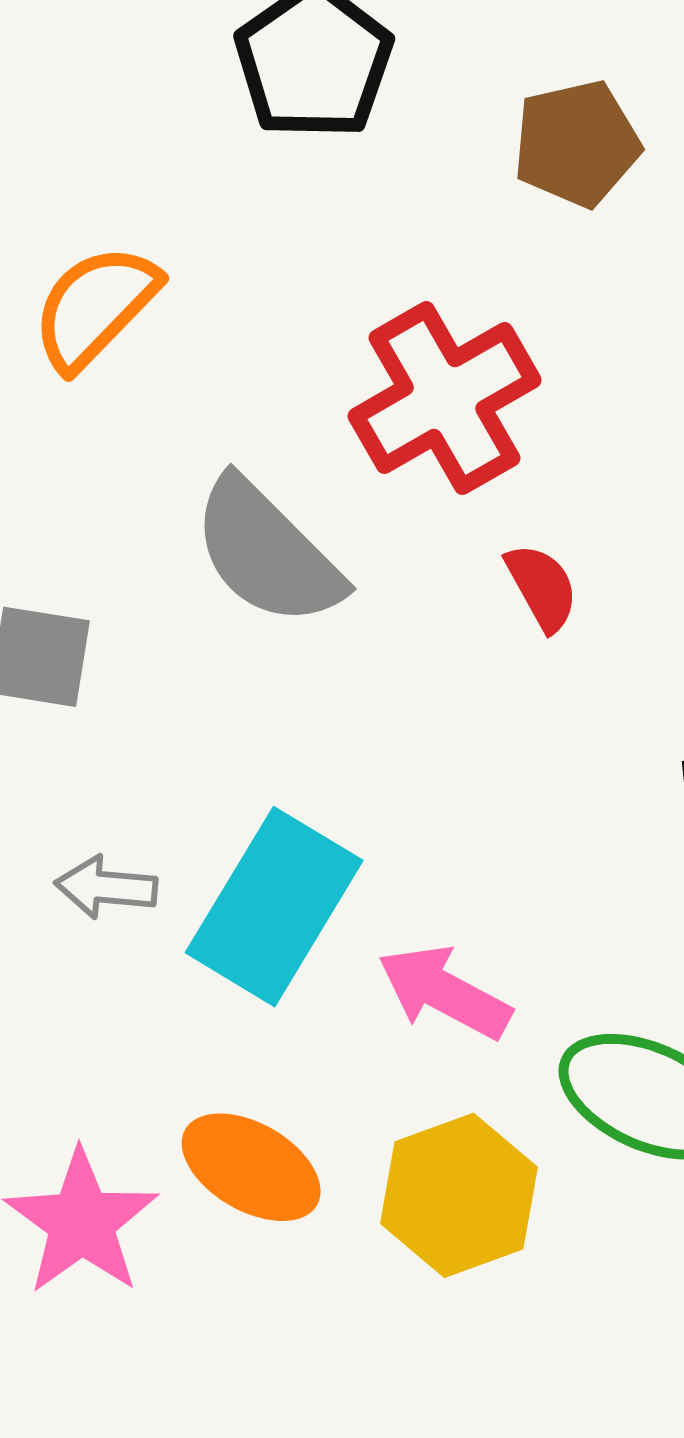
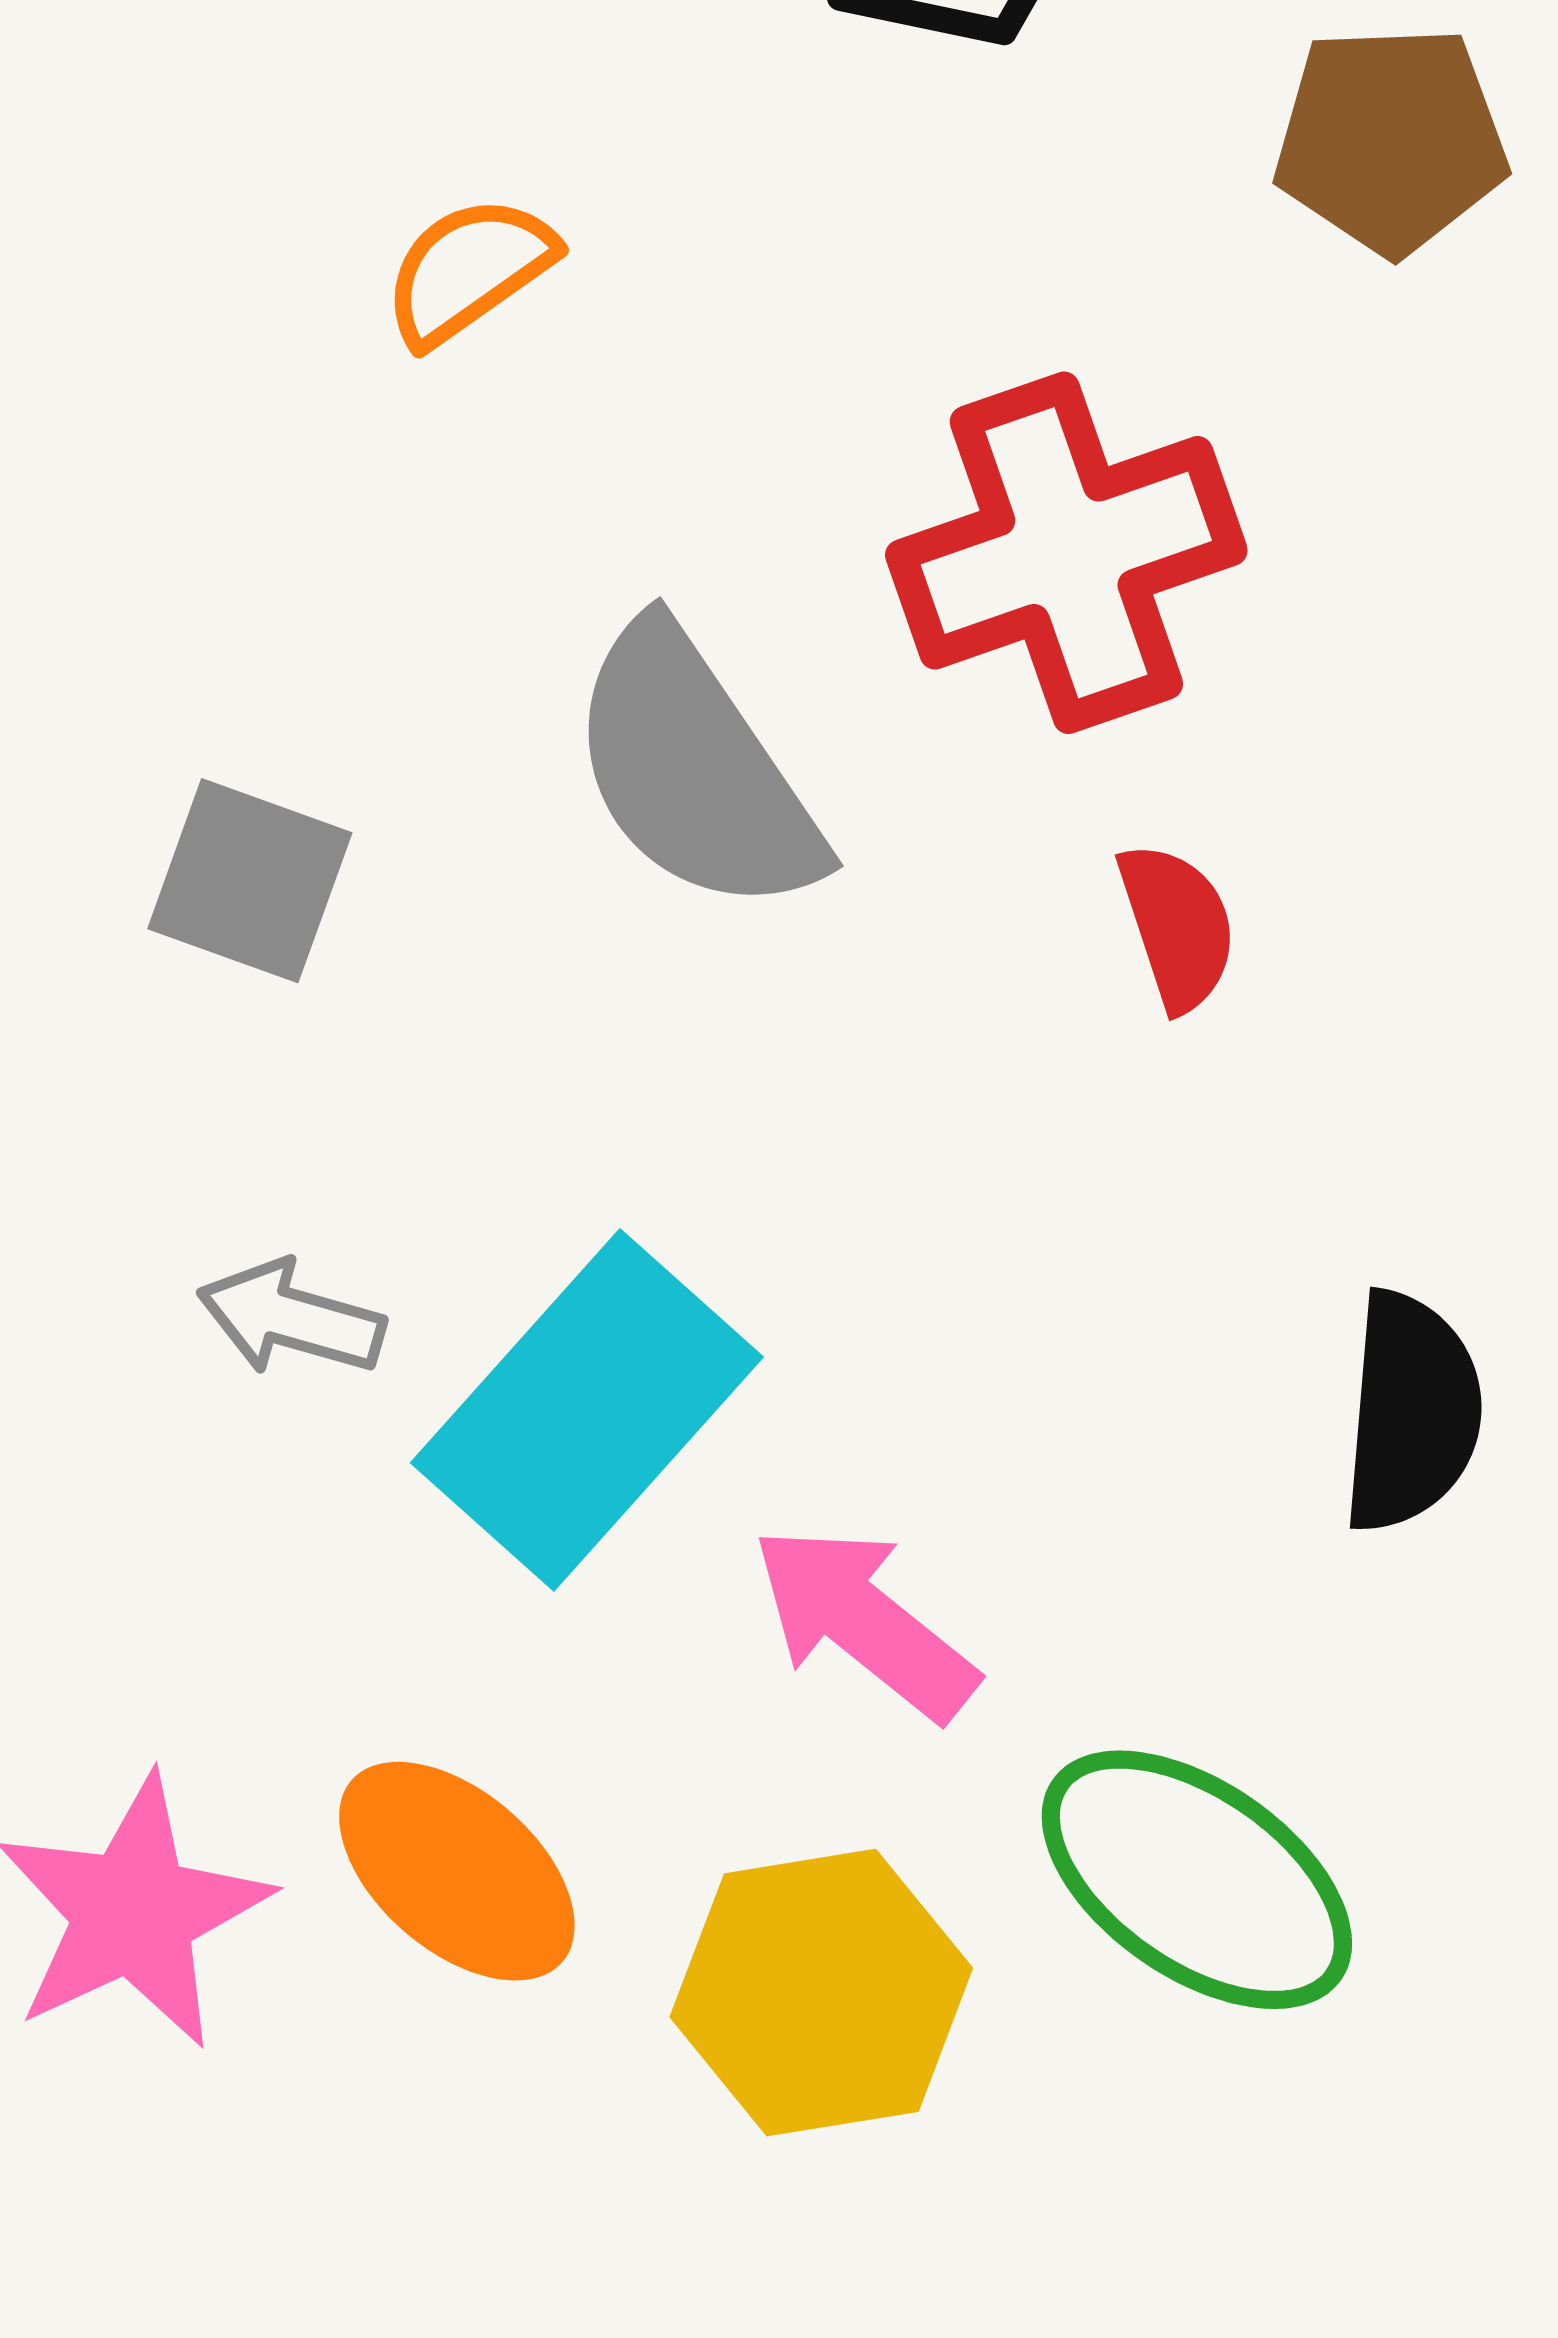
orange semicircle: (95, 307) -> (469, 270), size x0.7

